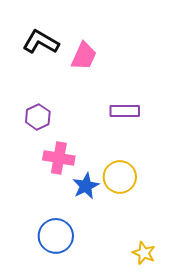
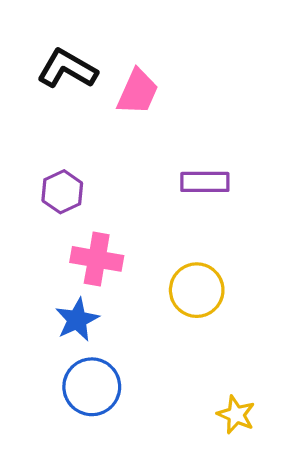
blue star: (86, 186) -> (77, 320), moved

